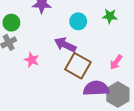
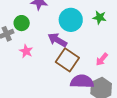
cyan circle: (78, 21) -> (71, 20), size x1.5
green circle: (11, 23) -> (22, 23), moved

